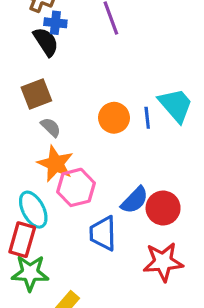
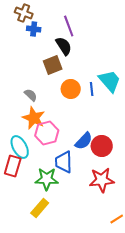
black semicircle: (46, 42) -> (64, 46), moved
brown square: (36, 94) -> (53, 65), moved
green star: (30, 273) -> (47, 179), moved

